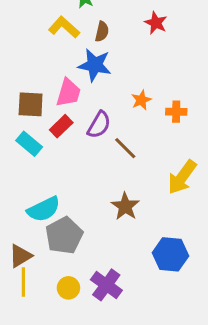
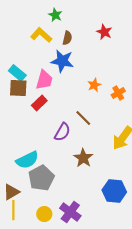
orange cross: (176, 112) -> (118, 93), turned -32
purple semicircle: (99, 125) -> (62, 132), moved
cyan rectangle: (29, 144) -> (17, 73), moved

